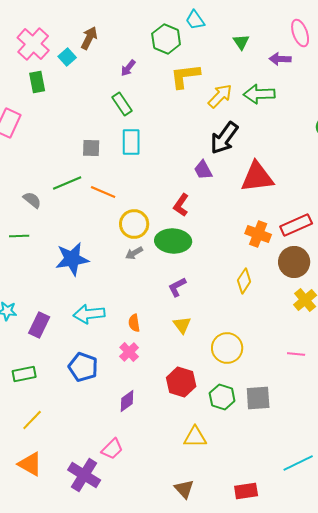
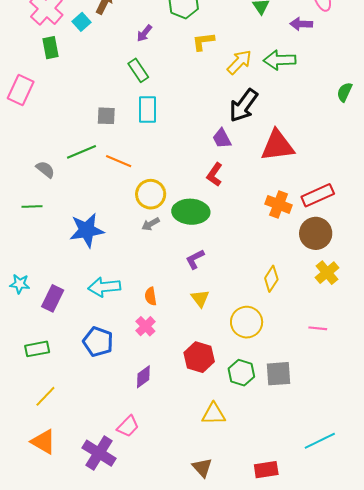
yellow L-shape: (185, 76) -> (203, 41), size x0.7
red L-shape: (181, 205) -> (215, 175), moved
yellow diamond: (244, 281) -> (271, 279), moved

